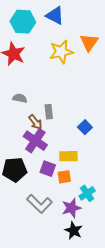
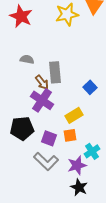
gray rectangle: (49, 112) -> (55, 72), size x1.5
yellow rectangle: (68, 156) -> (74, 115), turned -30
purple square: (48, 169) -> (49, 138), moved

